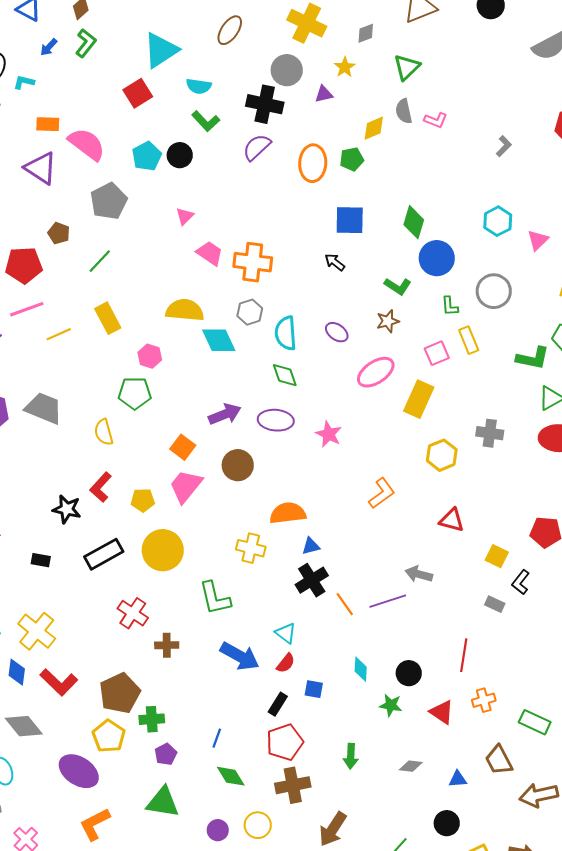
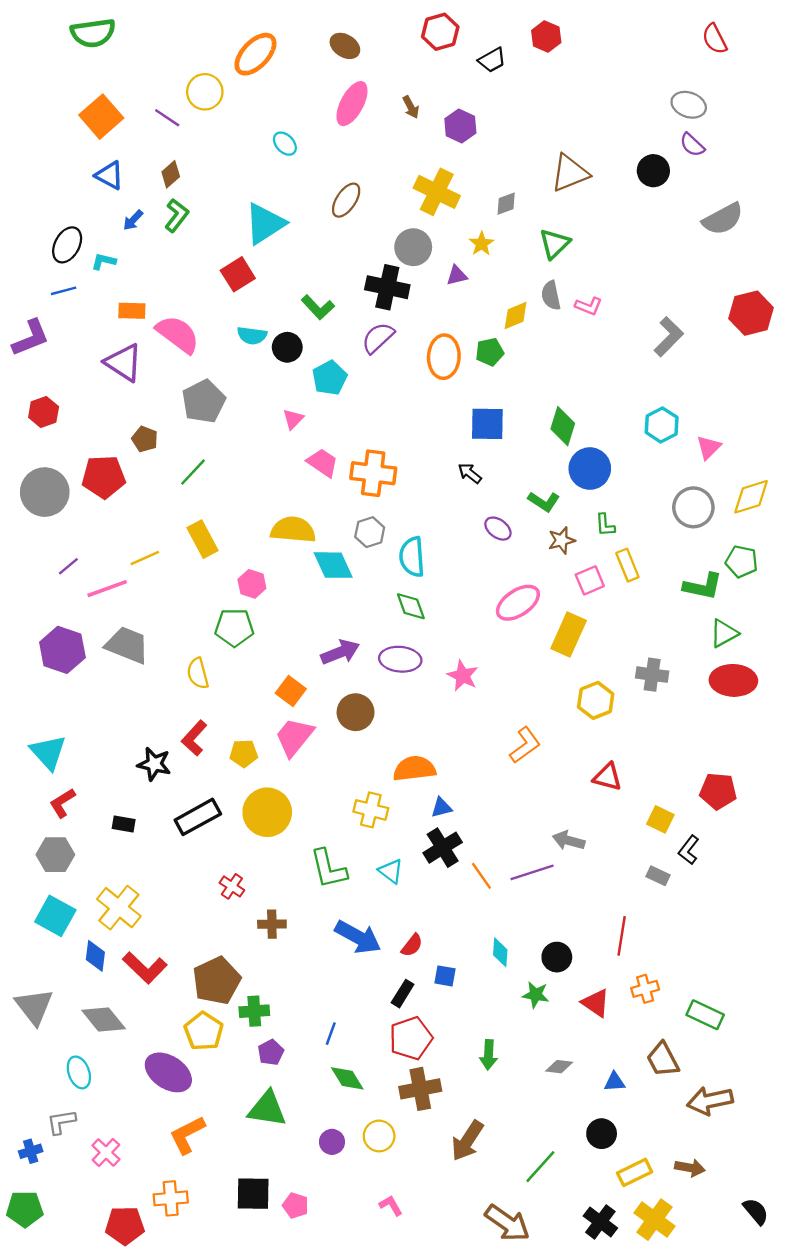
cyan semicircle: (199, 86) -> (252, 335), moved
gray L-shape: (504, 146) -> (669, 337), size x1.6
cyan pentagon: (147, 156) -> (330, 378), moved
gray circle: (494, 291) -> (693, 507), moved
pink line: (27, 309) -> (107, 589), moved
brown star: (388, 321) -> (562, 540), moved
purple ellipse: (337, 332) -> (498, 529), moved
red cross: (133, 613) -> (232, 886), size x0.7
cyan triangle: (286, 633) -> (391, 871), moved

